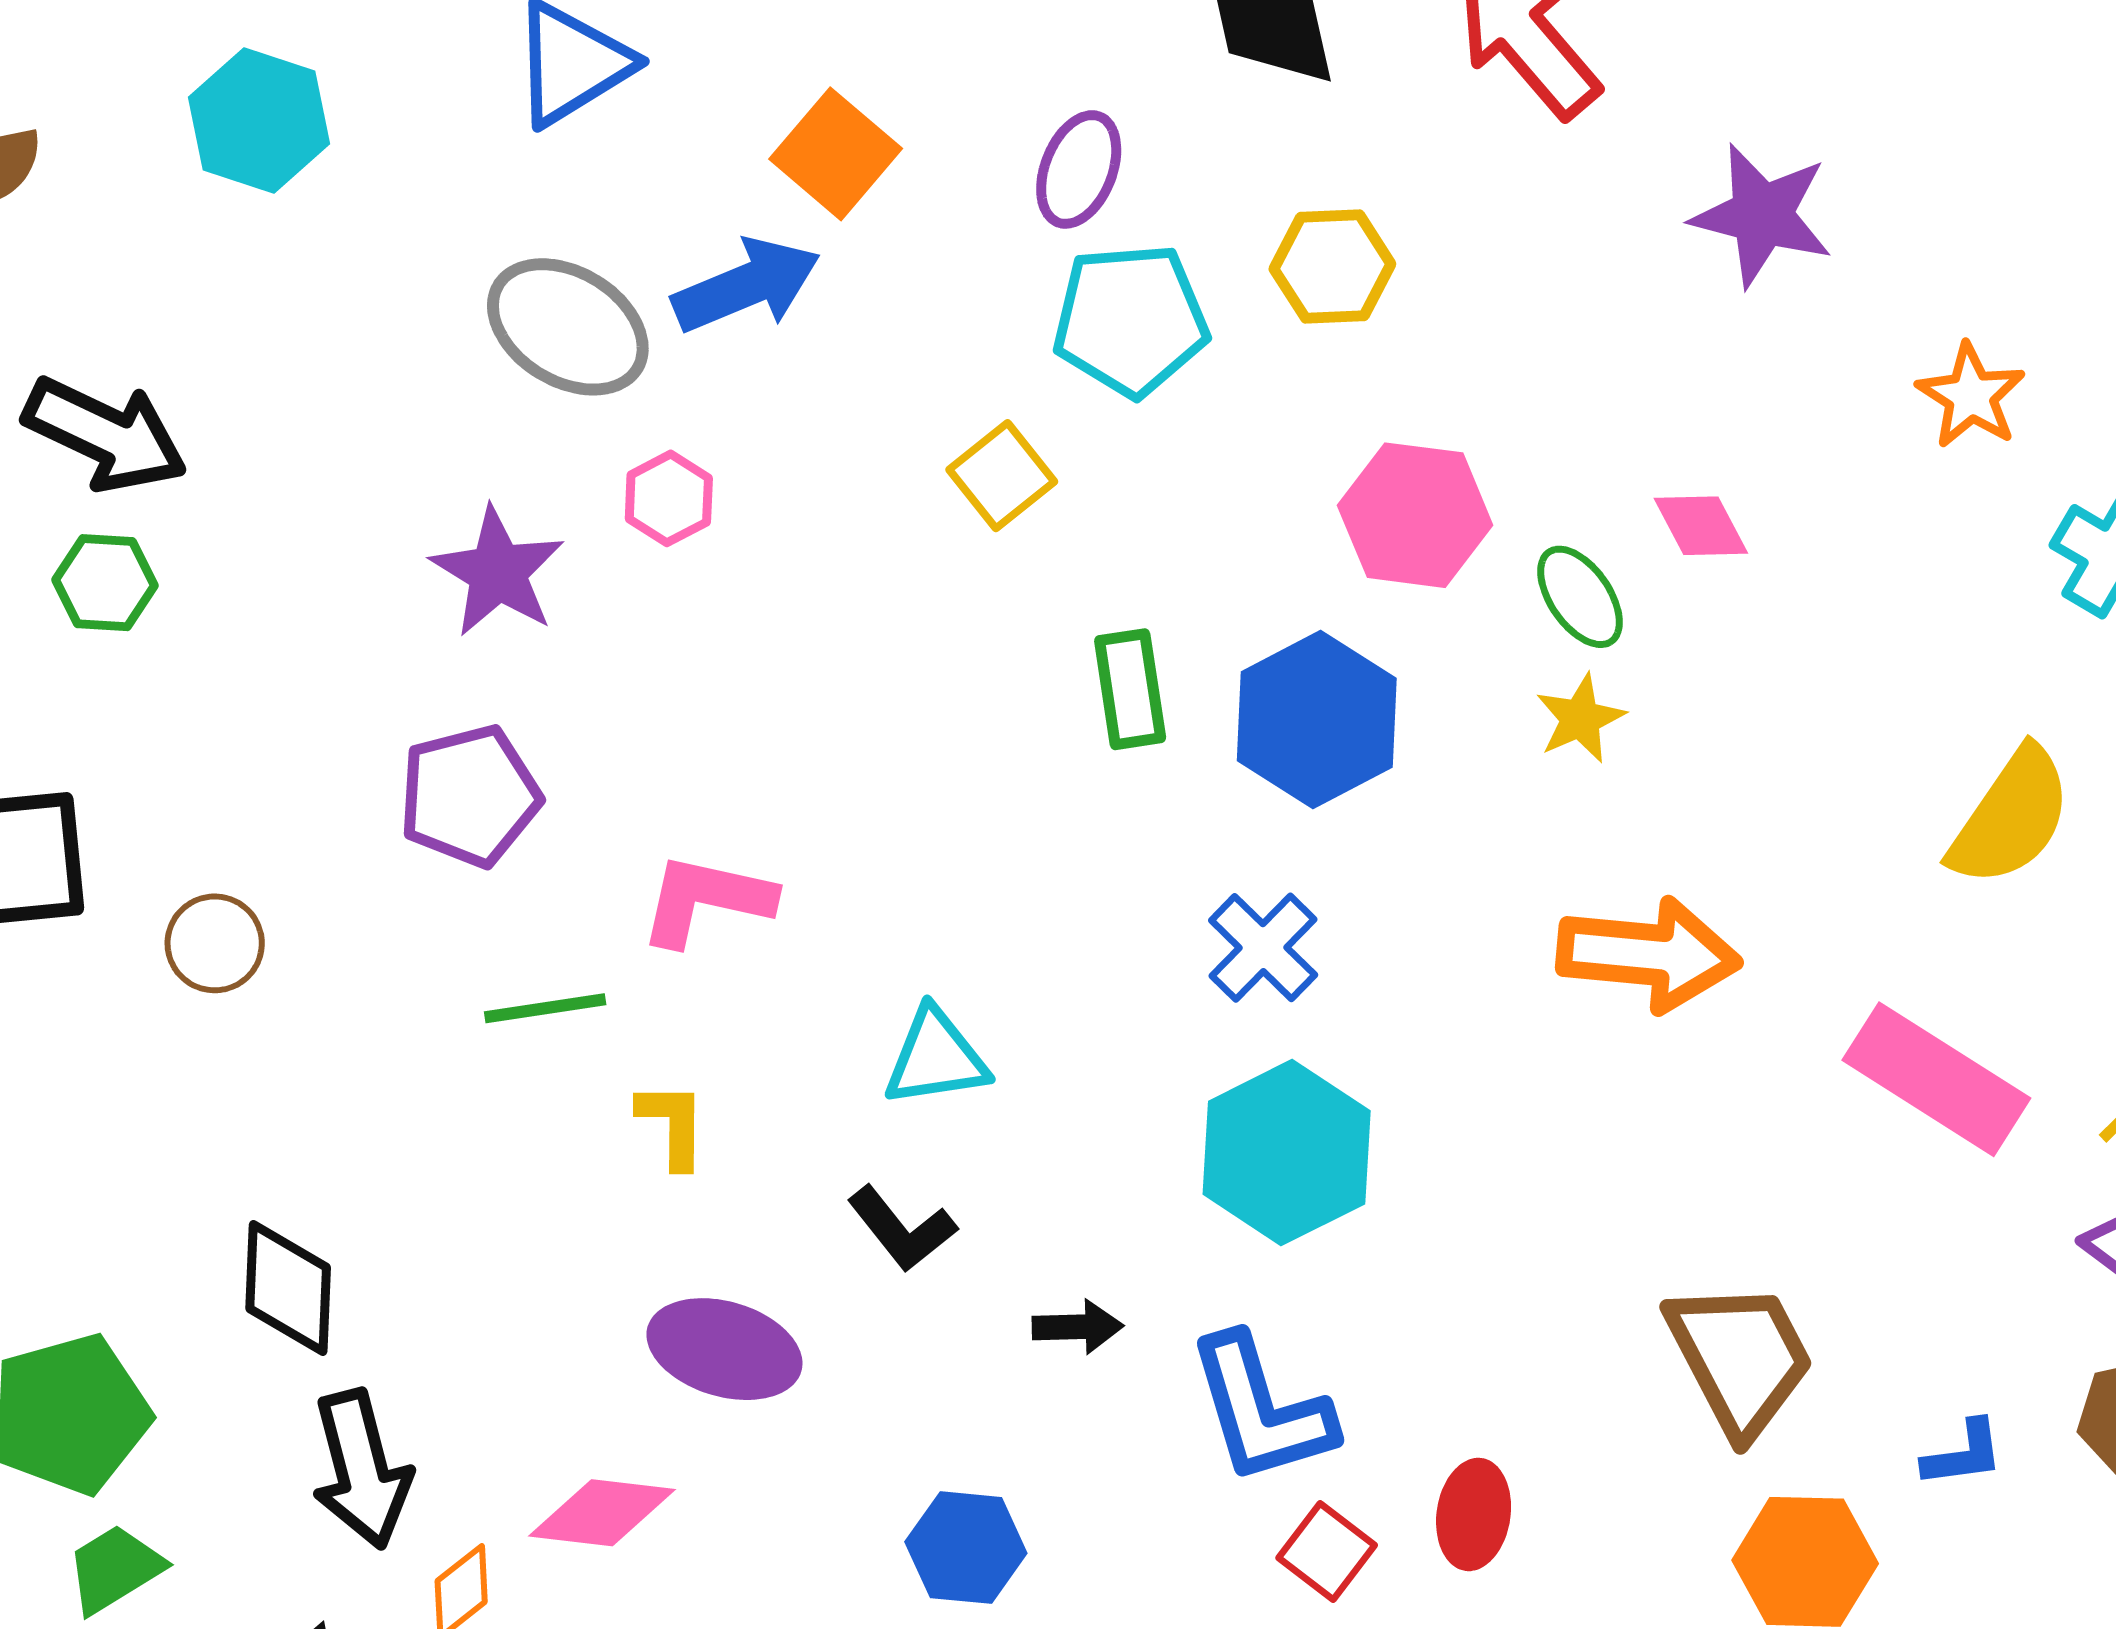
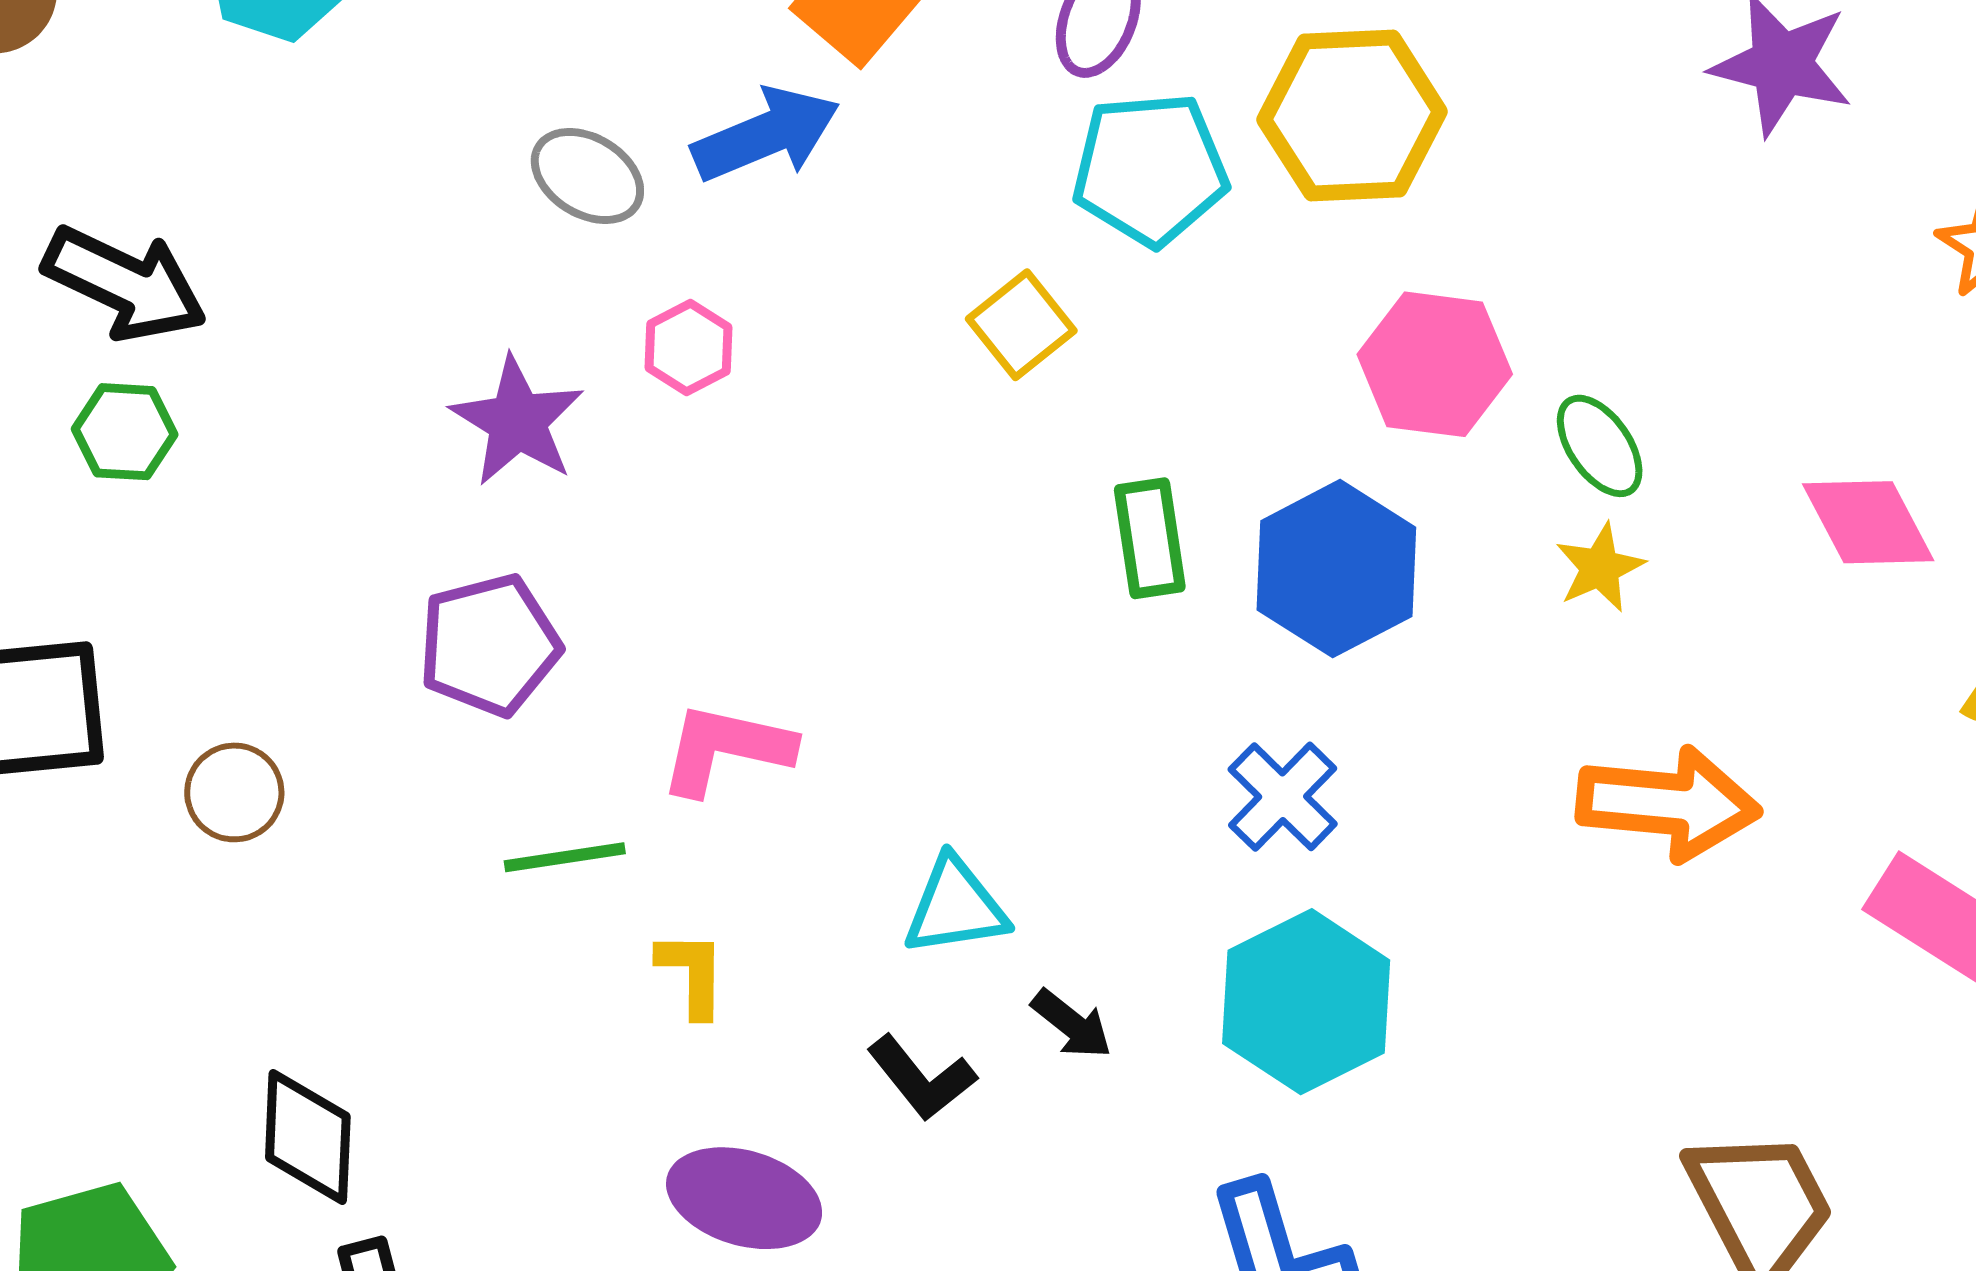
yellow hexagon: (1332, 267) -> (1352, 116), size x1.5
gray ellipse: (568, 327) -> (587, 176), size x0.7
pink diamond: (1701, 526) -> (1868, 522), moved, size x1.4
black arrow: (1078, 1327) -> (1072, 1024), moved, turned 40

